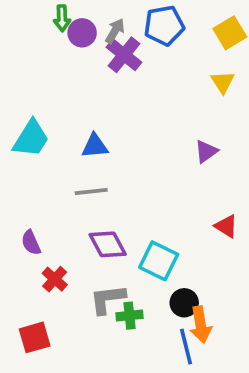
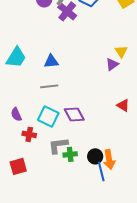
yellow triangle: (223, 82) -> (121, 51), moved
purple diamond: (108, 244) -> (74, 114), moved
cyan square: (159, 261) -> (48, 116), moved
red cross: (55, 279) -> (29, 134), turned -32
black circle: (184, 303) -> (95, 156), moved

